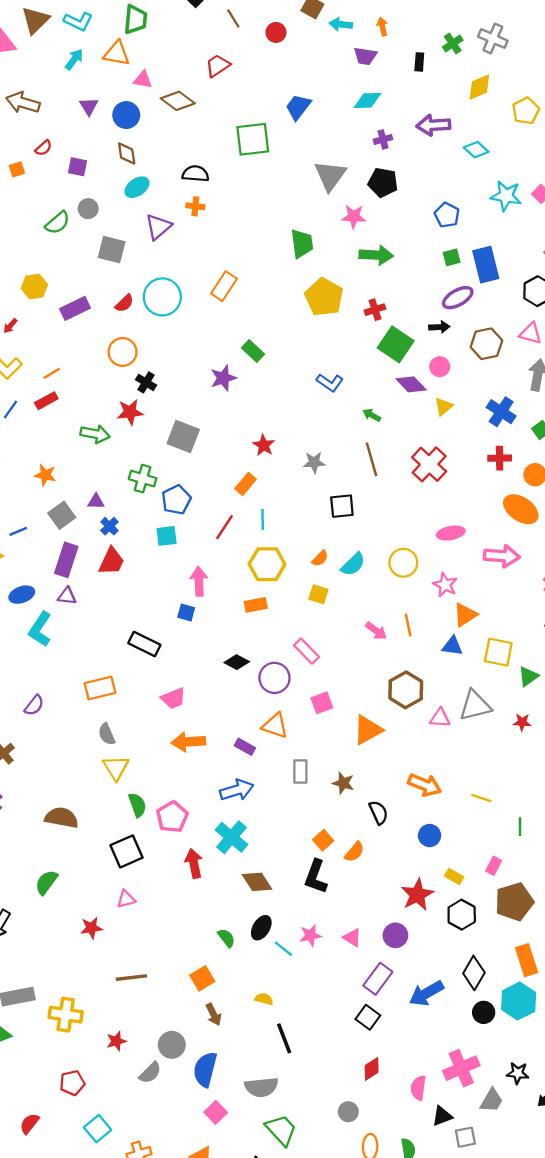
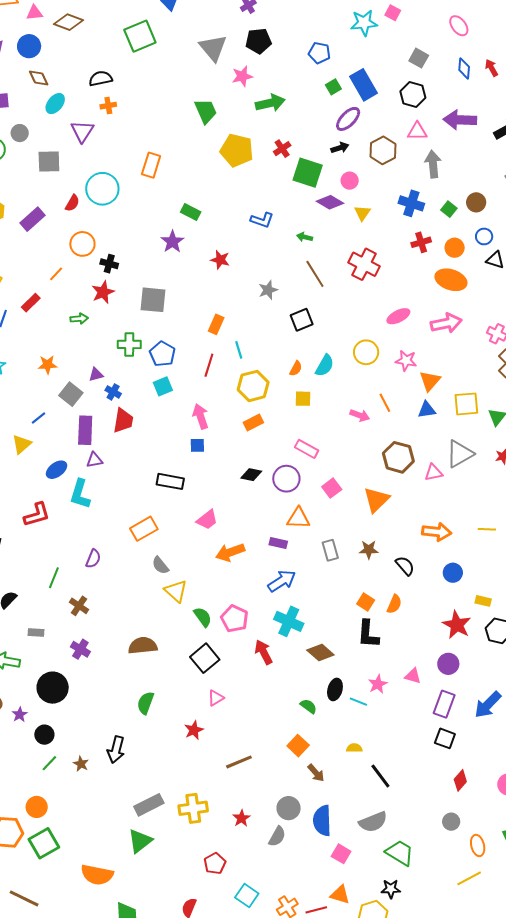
orange line: (52, 373) -> (56, 274), moved
green arrow: (95, 434) -> (79, 319), size x0.7
red star: (264, 445) -> (220, 260), moved

